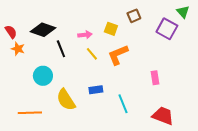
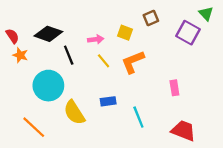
cyan circle: (43, 76) -> (48, 86), size x1.4
orange line: (30, 113) -> (34, 127), turned 45

